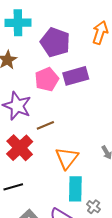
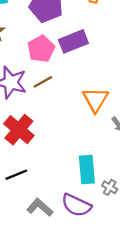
brown line: (45, 125) -> (43, 82), moved
orange triangle: (67, 158) -> (95, 100), moved

